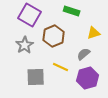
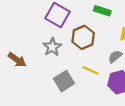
gray square: (36, 77) -> (64, 81), turned -30

